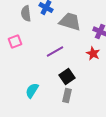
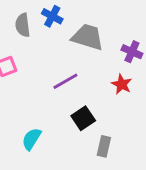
gray rectangle: (67, 95) -> (104, 146), moved

